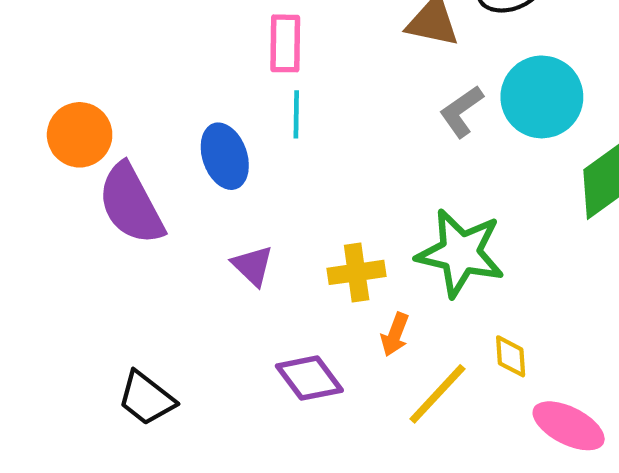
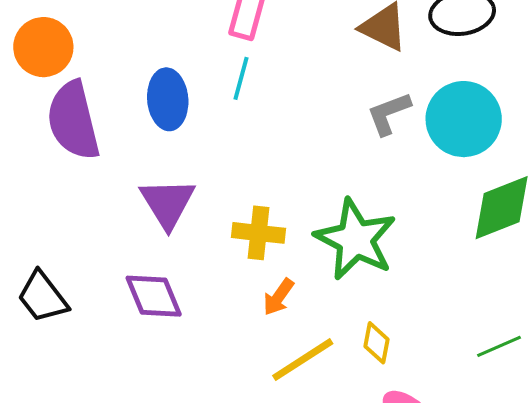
purple triangle: (253, 266) -> (168, 203), size x1.4
purple diamond: (309, 378) -> (154, 296), moved

